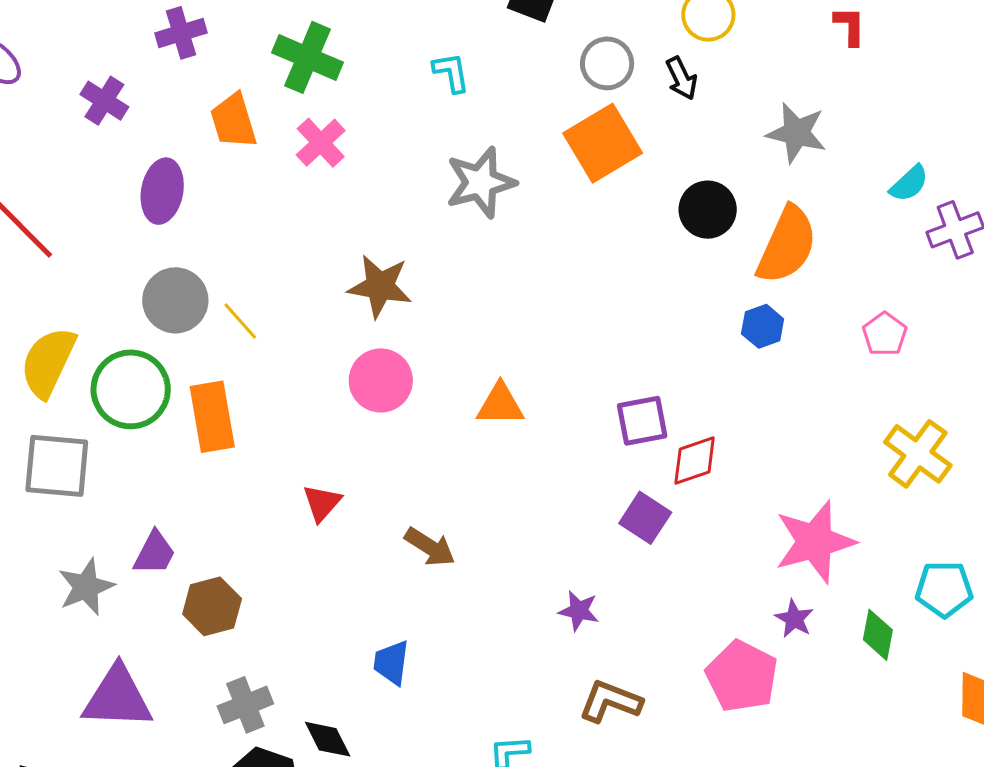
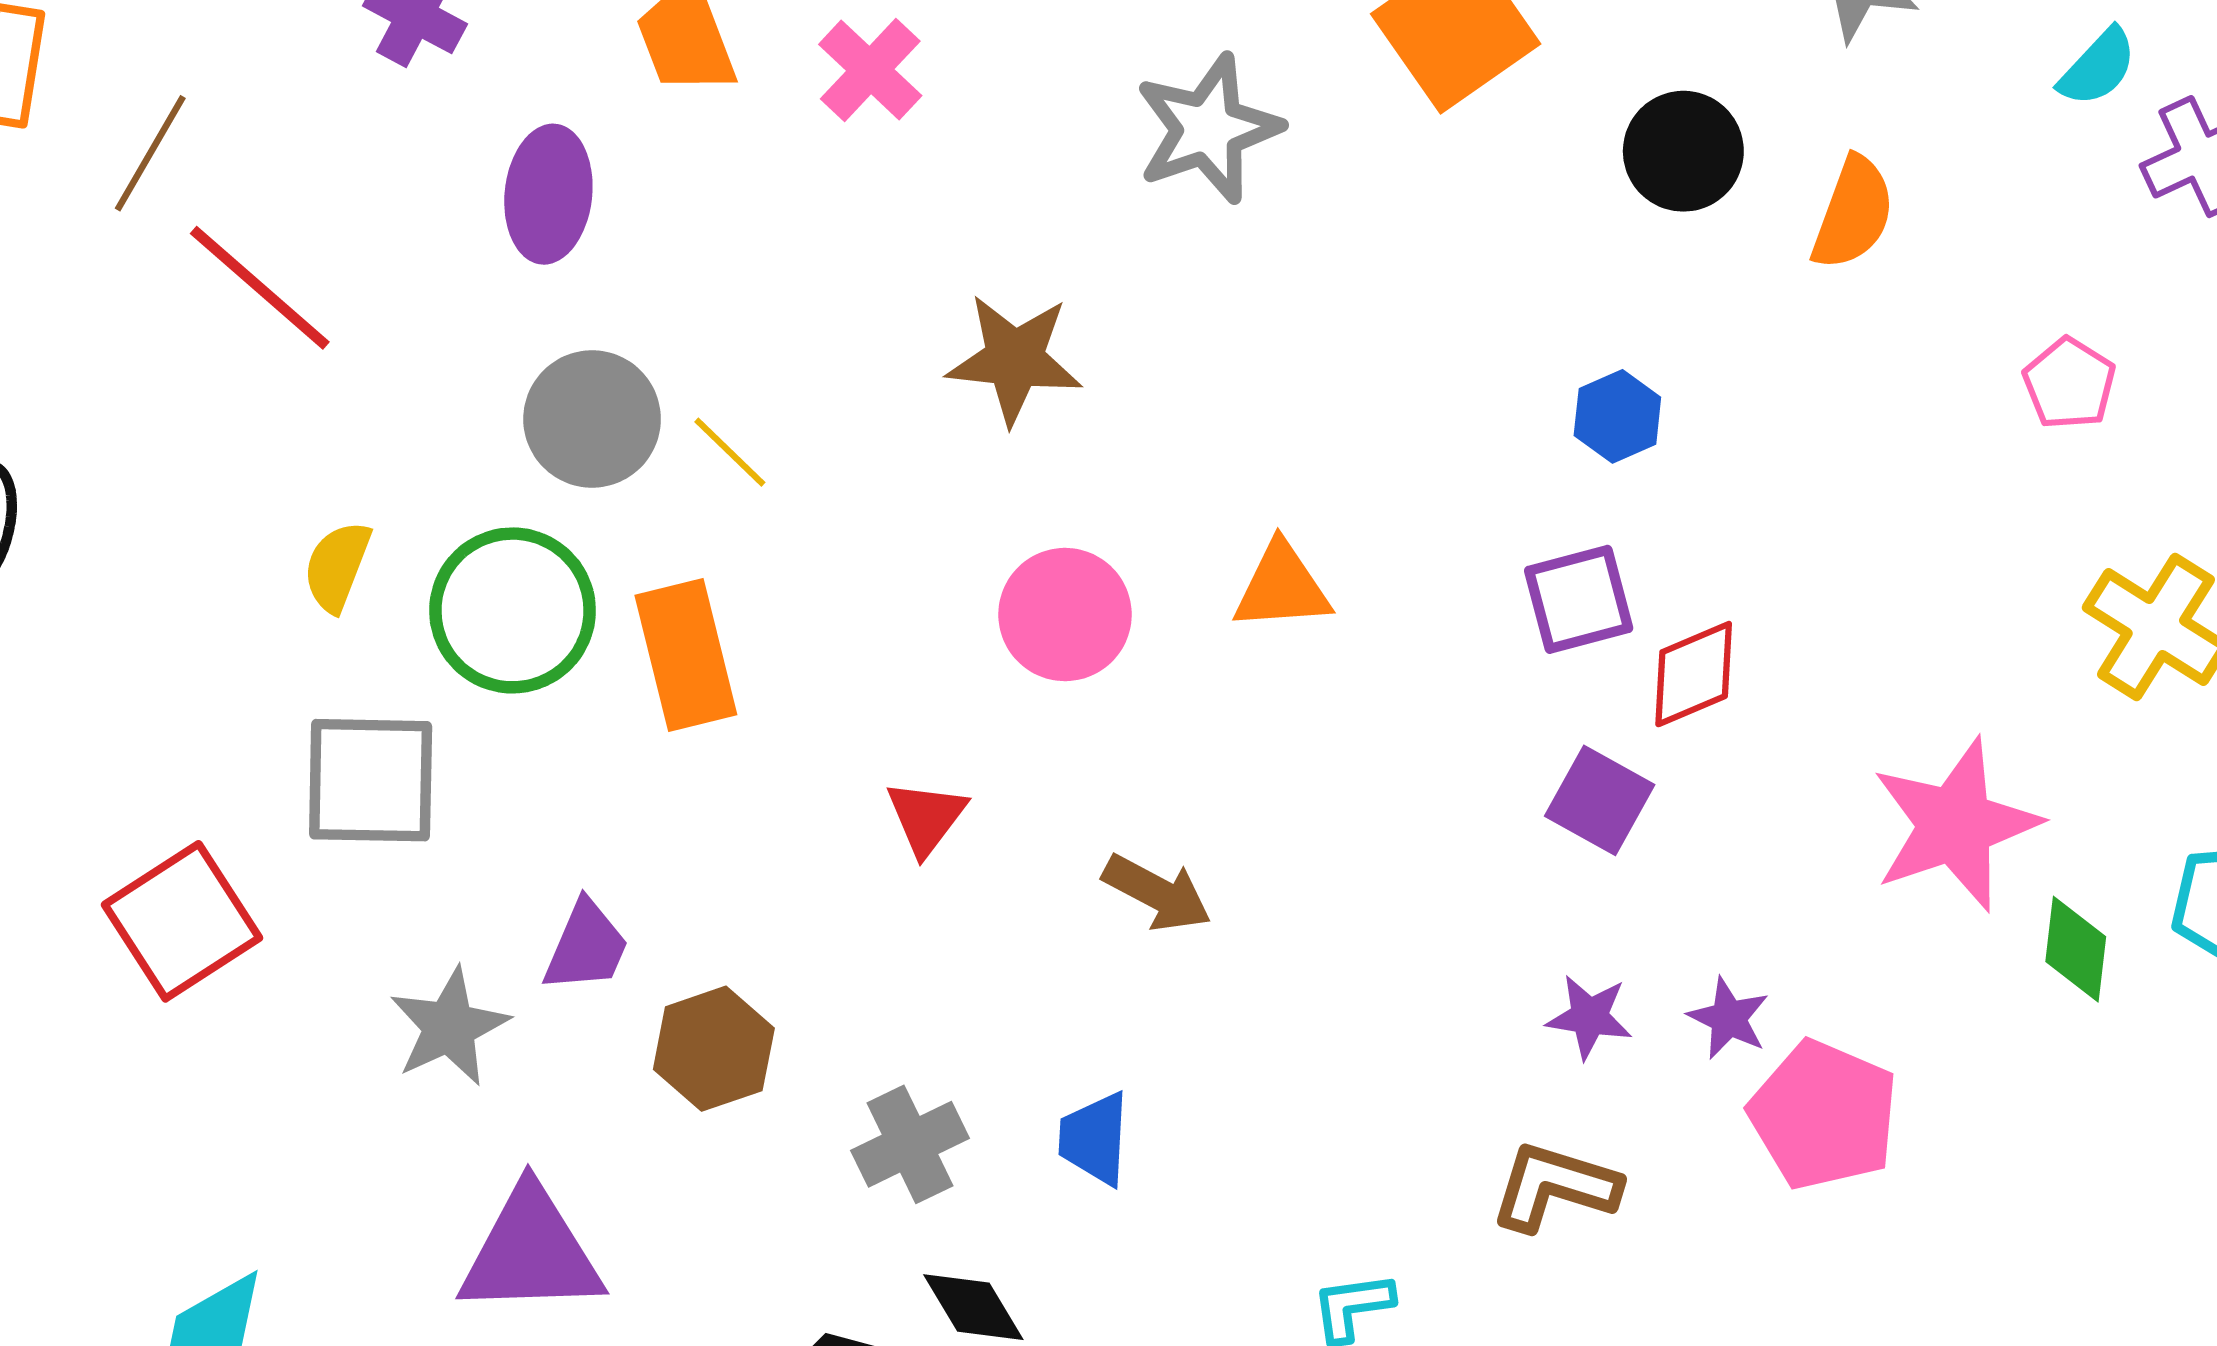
orange semicircle: (787, 245) -> (1853, 213), size x0.7
blue hexagon: (763, 326) -> (1617, 416), moved
yellow semicircle: (48, 362) -> (337, 566), size x0.6
pink circle: (381, 380) -> (1065, 615), moved
purple star: (579, 611) -> (1589, 1017), moved
purple star: (794, 619) -> (1729, 1018), moved
green diamond: (878, 635) -> (2076, 949), moved
gray cross: (245, 705) -> (910, 1144), moved

